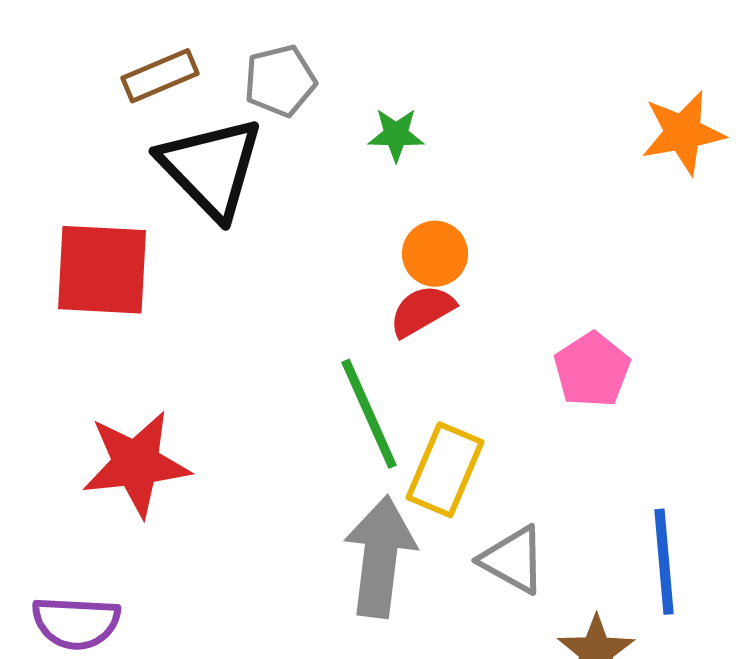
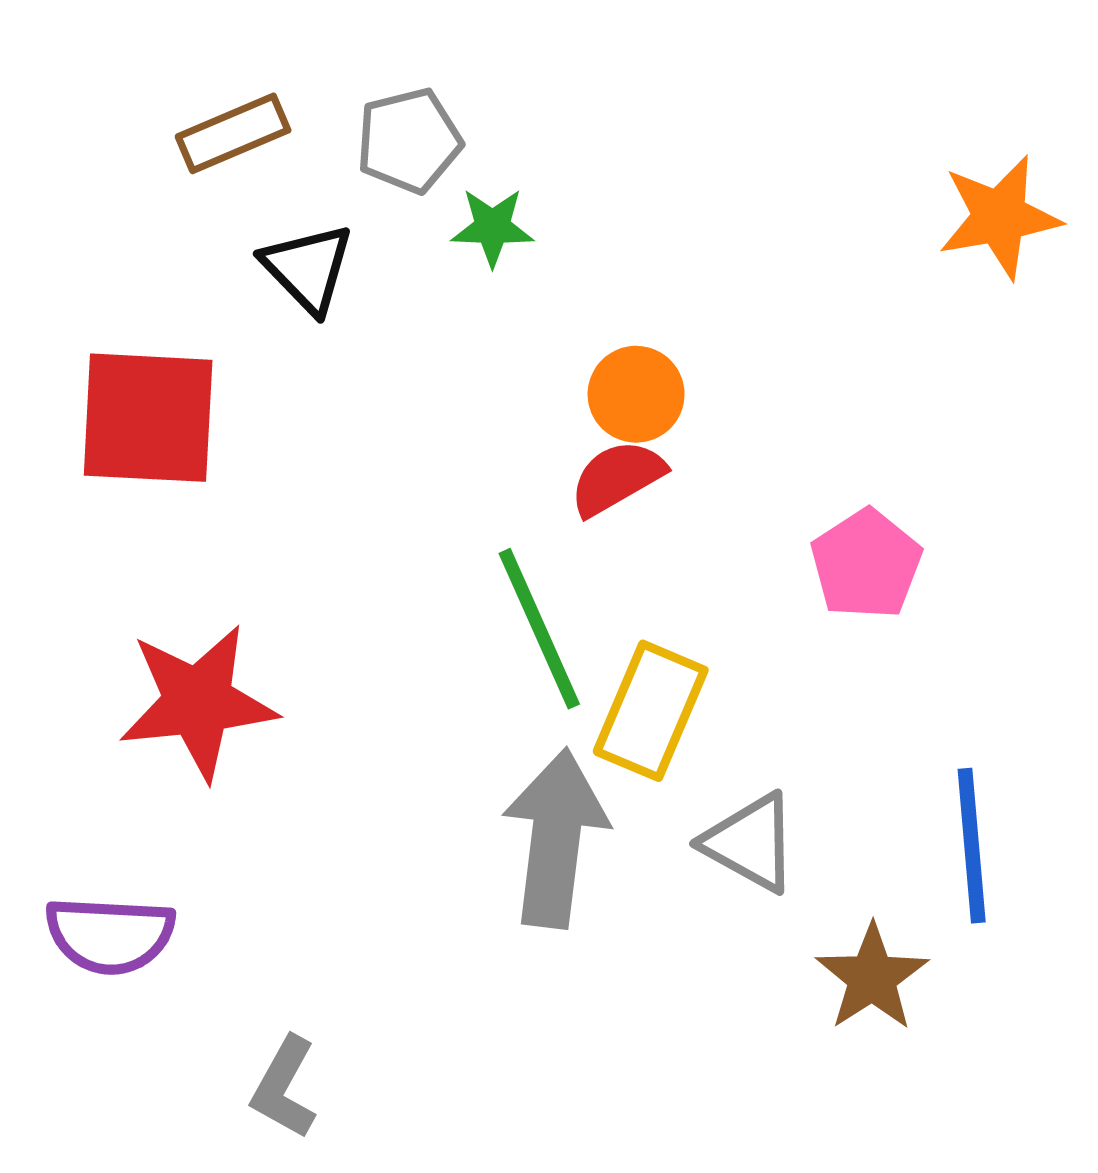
green star: (396, 135) -> (492, 227), moved
black triangle: (211, 168) -> (308, 268), size x0.6

